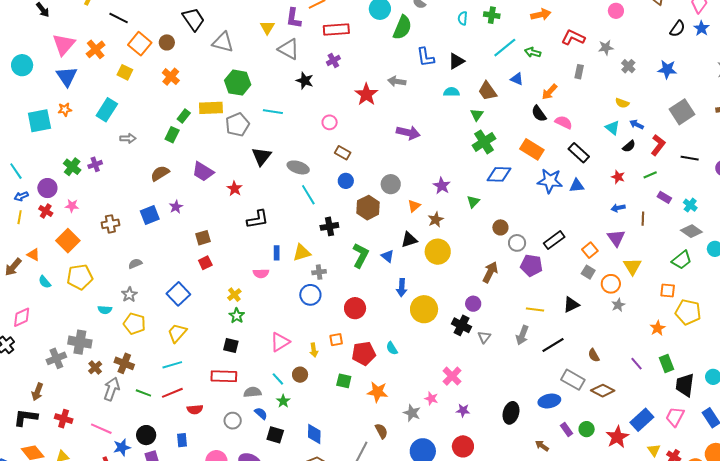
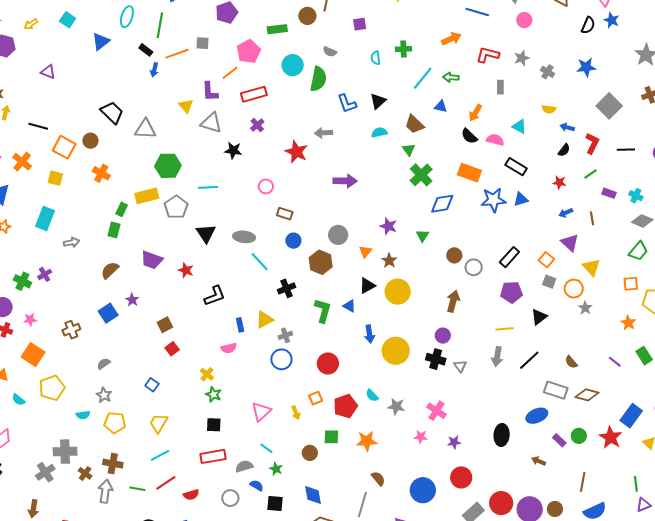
cyan triangle: (612, 128) -> (519, 126), moved
purple pentagon: (531, 265) -> (511, 292), moved
blue square: (178, 294) -> (152, 385), size x0.6
brown circle: (300, 375) -> (310, 453), moved
gray star: (412, 413) -> (396, 406), moved

